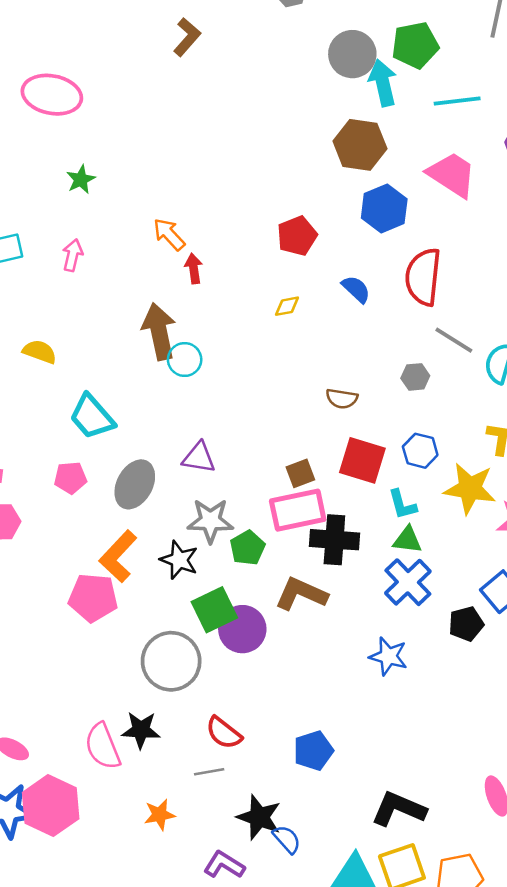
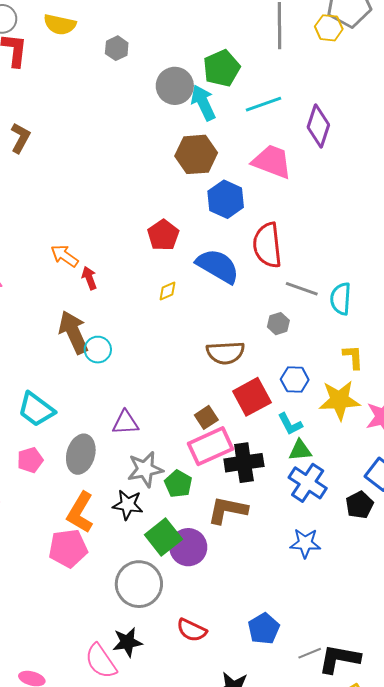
brown L-shape: (187, 37) -> (20, 138), moved
blue semicircle: (356, 289) -> (218, 266), size x1.8
brown semicircle: (342, 399) -> (225, 353), size x1.5
red square: (362, 460) -> (252, 397), turned -33
gray line: (209, 772) -> (310, 653), moved

